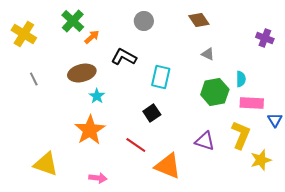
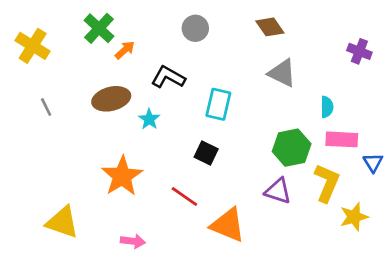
gray triangle: (208, 54) -> (282, 73), size x1.6
green hexagon: (215, 92) -> (292, 148), moved
cyan star: (97, 96) -> (149, 119), moved
black square: (152, 113) -> (206, 153), turned -30

